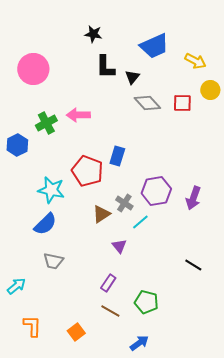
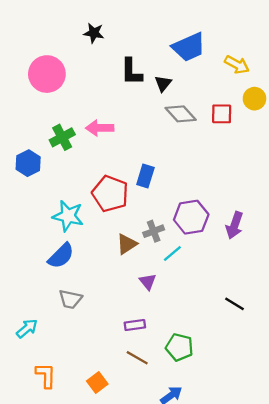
black star: (93, 34) -> (94, 33), moved
gray cross: (124, 203) -> (154, 231), turned 36
purple rectangle: (108, 283) -> (135, 325), turned 48

